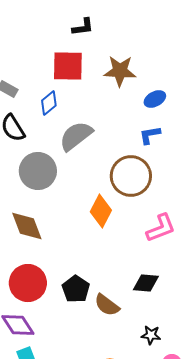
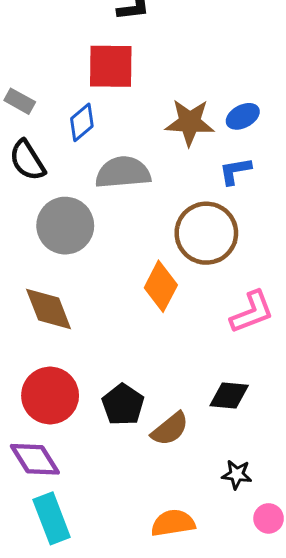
brown star: (120, 71) -> (190, 122), moved
gray semicircle: (76, 136) -> (123, 172), turned 33
brown semicircle: (107, 305) -> (170, 429), turned -76

